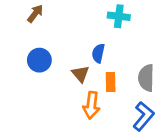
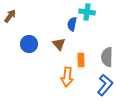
brown arrow: (35, 14) -> (10, 16), moved
blue semicircle: (98, 53) -> (72, 24), moved
brown triangle: (80, 74) -> (59, 44), moved

